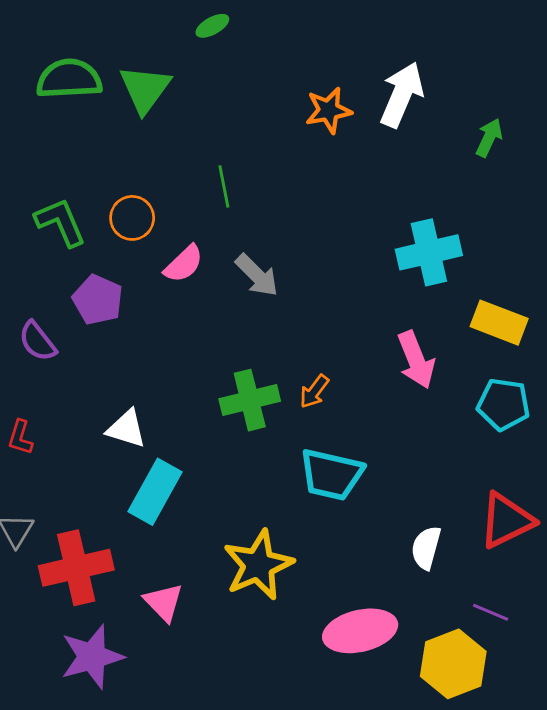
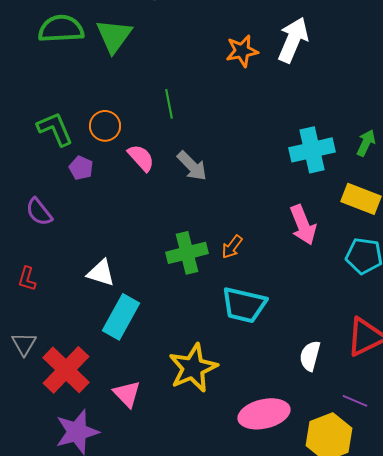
green arrow: (489, 138) -> (366, 143), moved
pink semicircle: (184, 264) -> (141, 158), turned -88
purple pentagon: (98, 300) -> (81, 168), moved, size x0.7
red cross: (76, 568) -> (66, 370), turned -33

